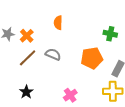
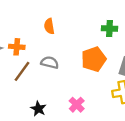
orange cross: (27, 36) -> (17, 47), turned -32
black star: (26, 92) -> (38, 109), moved

